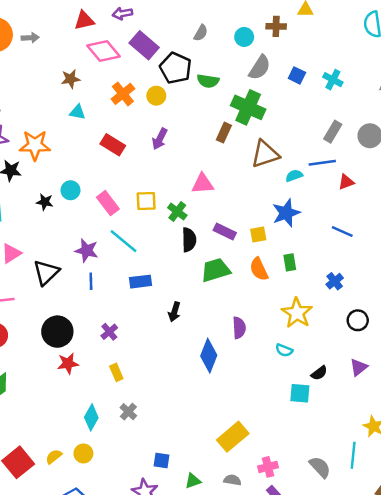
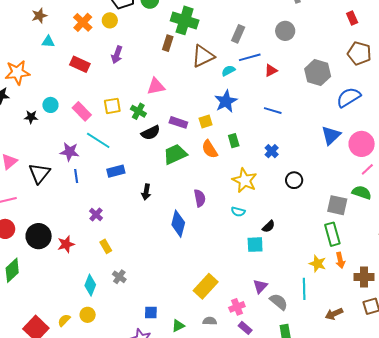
gray rectangle: (333, 132) -> (238, 34), moved
black semicircle: (189, 240) -> (151, 133), turned 72
black circle: (57, 332) -> (39, 236), moved
purple triangle: (359, 367) -> (260, 286), moved

